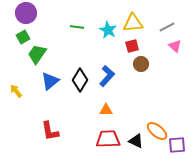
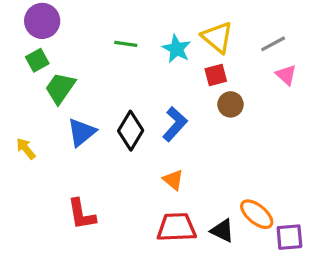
yellow triangle: (133, 23) -> (217, 37), turned 45
orange triangle: (106, 110) -> (173, 180), turned 40

